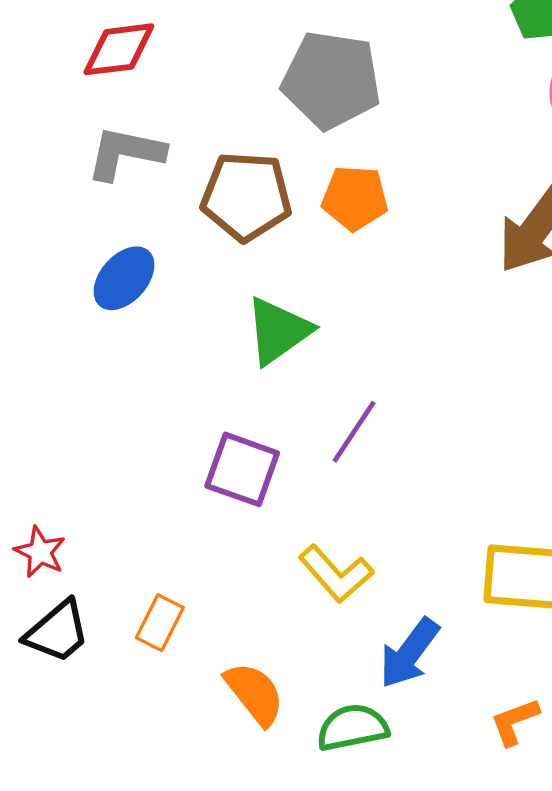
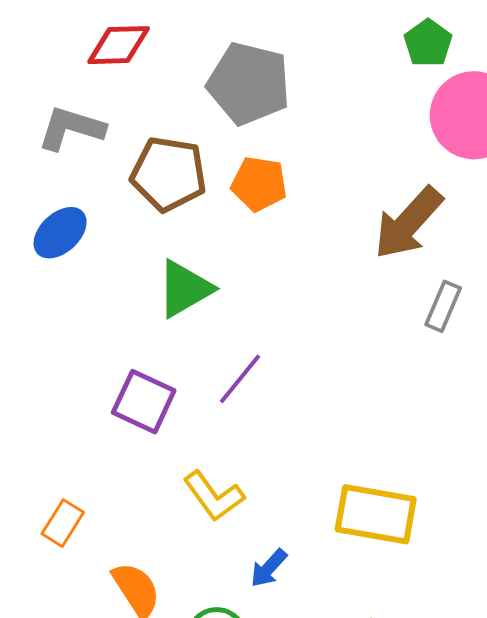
red diamond: (119, 49) -> (119, 45), moved
blue arrow: (409, 653) -> (269, 568), size x0.7

